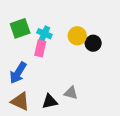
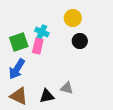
green square: (20, 28) -> (19, 42), moved
yellow circle: (77, 36) -> (73, 18), moved
black circle: (93, 43) -> (80, 41), moved

